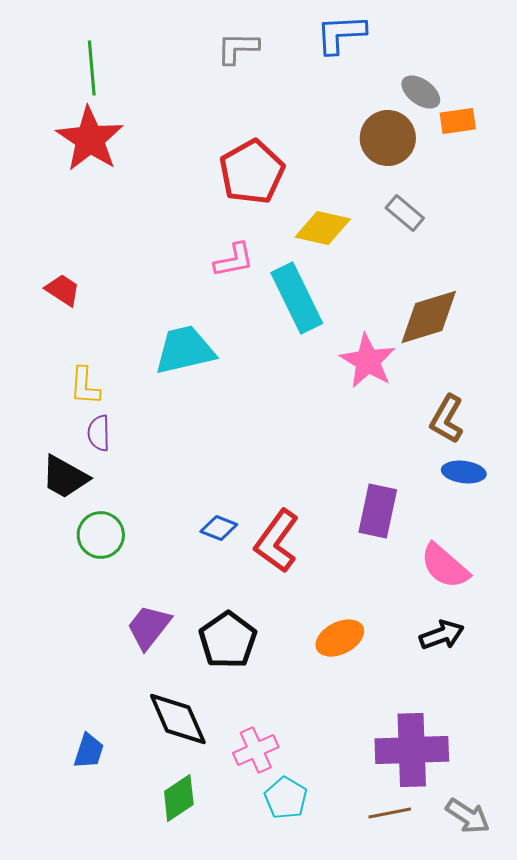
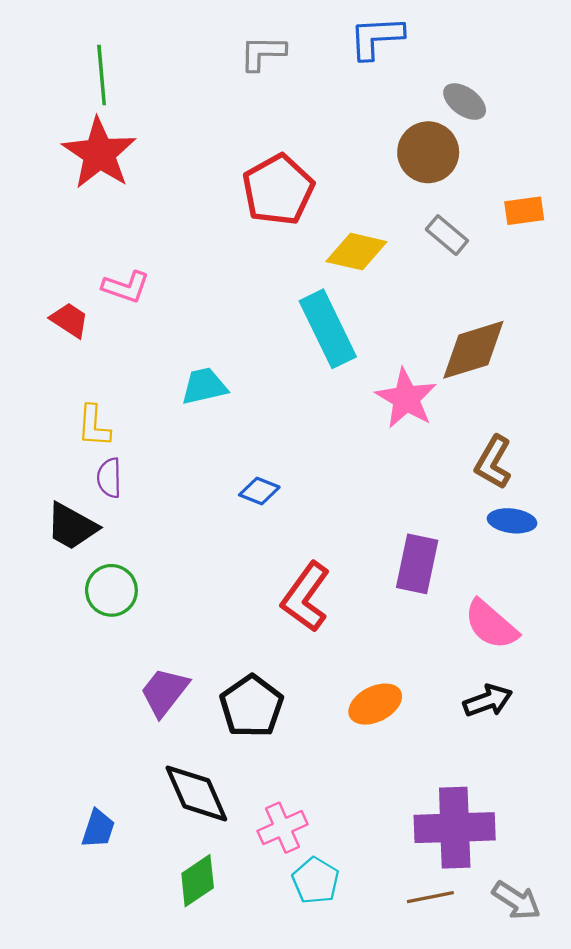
orange rectangle: (458, 121) -> (524, 211), moved
pink L-shape: (234, 260) -> (126, 287), moved, turned 30
cyan trapezoid: (185, 350) -> (204, 386), size x0.7
blue diamond: (219, 528) -> (259, 491), moved

